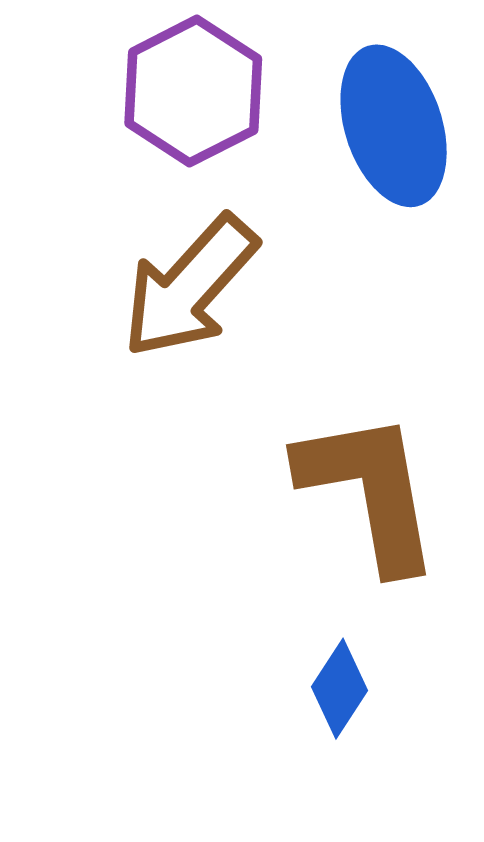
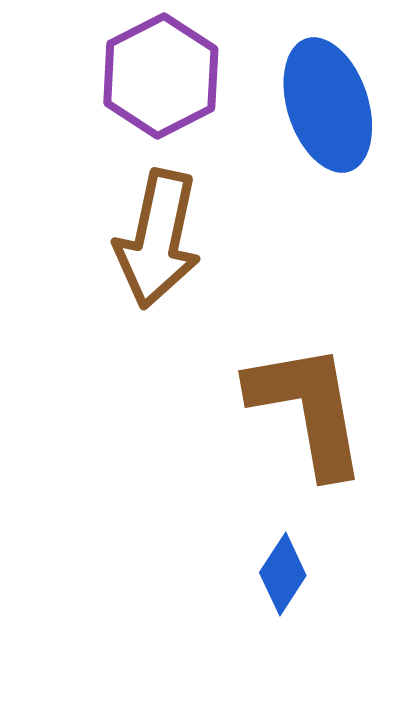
brown arrow: (190, 287) -> (158, 239), turned -30

